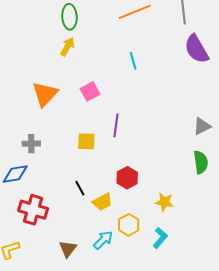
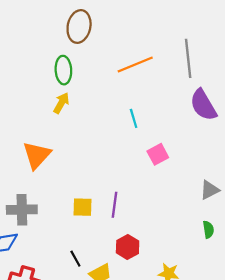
pink square: (90, 91) -> (158, 154), moved
purple line: (116, 125) -> (114, 205), moved
gray cross: (31, 144) -> (22, 210), size x1.5
green semicircle: (201, 162) -> (208, 230), size x0.7

